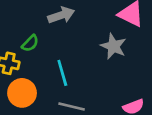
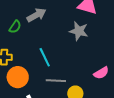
green semicircle: (30, 43) -> (15, 27), moved

